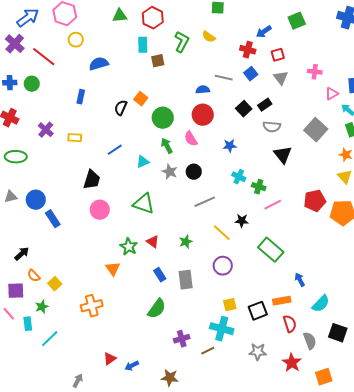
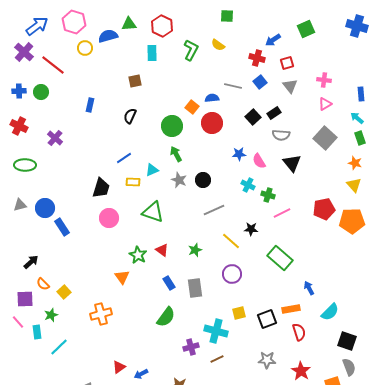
brown square: (158, 61) -> (135, 81), moved
blue semicircle: (99, 64) -> (108, 36), moved
pink triangle: (332, 94) -> (325, 104), moved
orange square: (141, 99) -> (192, 107), moved
yellow rectangle: (75, 138) -> (133, 182), moved
pink semicircle: (191, 139) -> (259, 161), moved
cyan cross: (222, 329) -> (216, 331), moved
gray semicircle: (310, 341) -> (349, 367), moved

